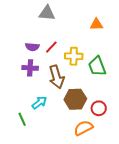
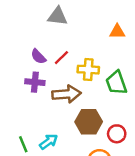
purple semicircle: (32, 47) -> (38, 57), turned 40
brown arrow: (56, 77) -> (67, 94), turned -80
cyan arrow: (39, 103) -> (49, 142), moved

